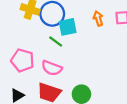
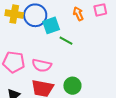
green line: (56, 41) -> (66, 41), moved

